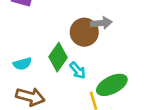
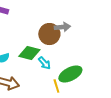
green diamond: (58, 57) -> (29, 53), turned 70

